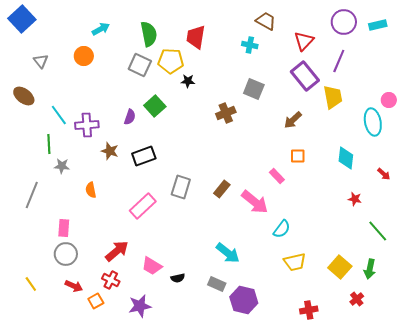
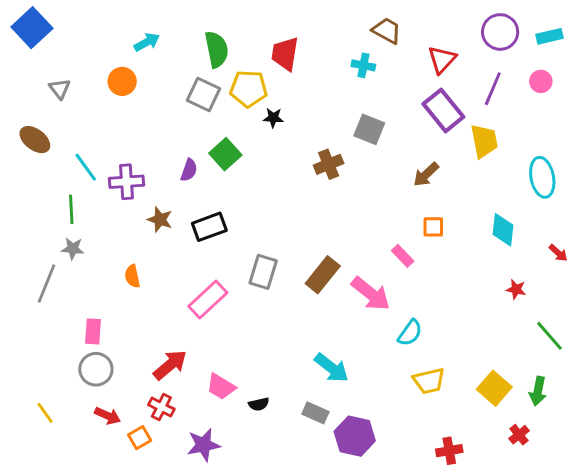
pink circle: (389, 100) -> (541, 81), moved
gray star: (62, 166) -> (73, 249), moved
brown rectangle: (222, 189) -> (323, 275), size x1.4

